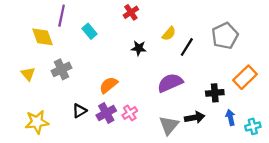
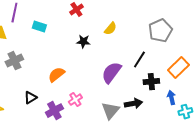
cyan rectangle: (89, 31) -> (39, 27), turned -32
black line: (187, 47) -> (139, 60), moved
purple semicircle: (170, 83) -> (111, 73), turned -30
purple cross: (106, 113) -> (54, 111), moved
blue arrow: (230, 117) -> (171, 98), moved

